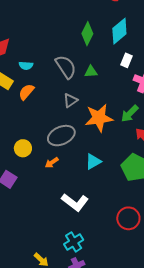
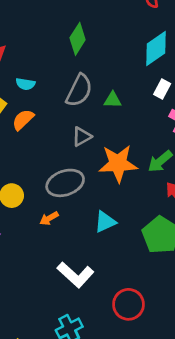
green diamond: (87, 34) -> (78, 39), moved
gray semicircle: (66, 67) -> (79, 90), turned 55
red circle: (128, 218) -> (128, 304), moved

